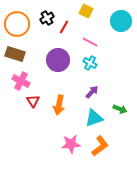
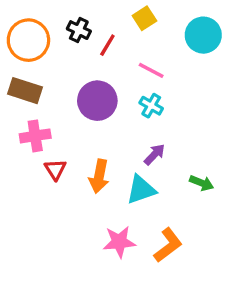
yellow square: (86, 11) -> (144, 18), turned 32
black cross: (47, 18) -> (79, 30), turned -32
pink cross: (21, 81) -> (35, 136), turned -36
cyan triangle: (94, 118) -> (141, 190), moved

